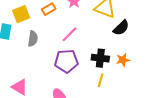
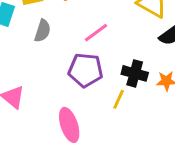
yellow line: (101, 80) -> (119, 99), moved

